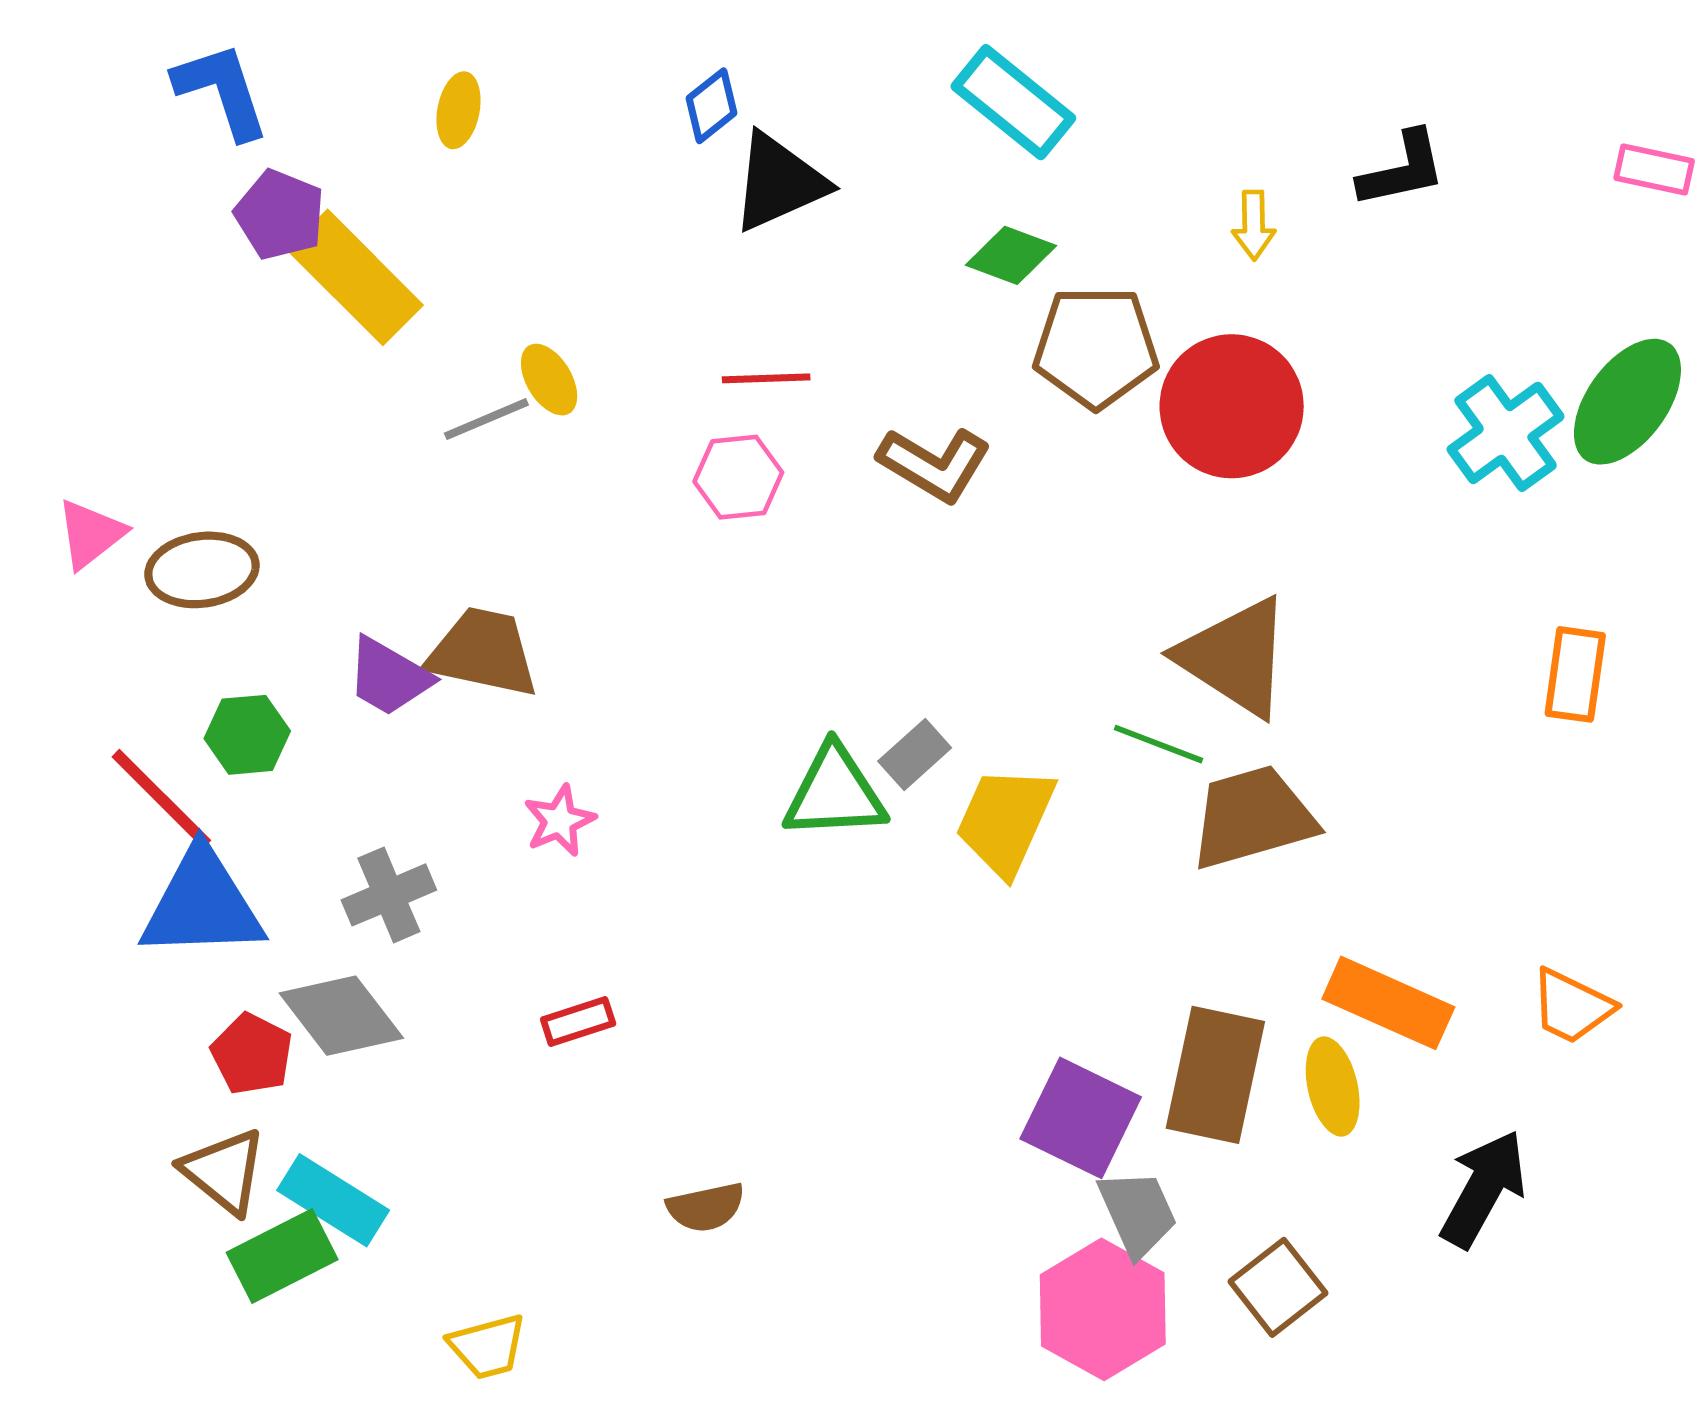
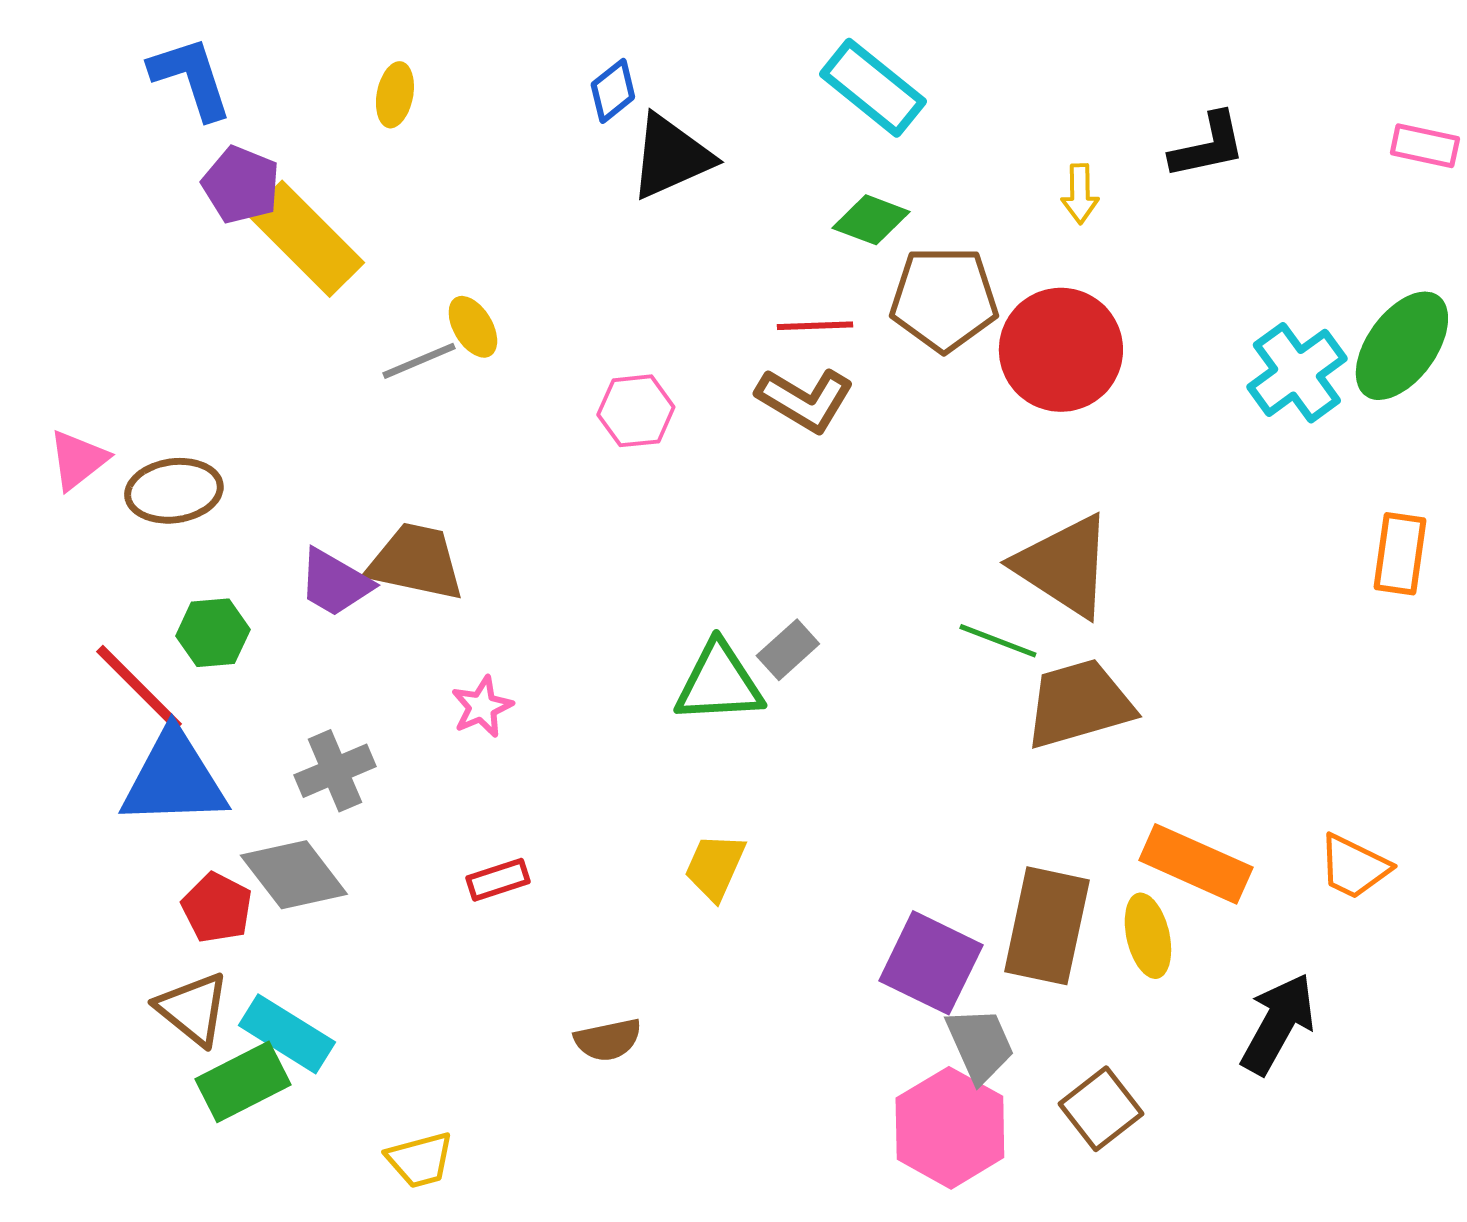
red line: (766, 378) -> (815, 326), moved
orange rectangle: (1575, 674) -> (1400, 554), moved
yellow trapezoid: (1005, 821) -> (715, 867), moved, size x0.7

